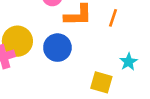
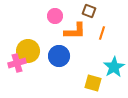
cyan star: (129, 62) -> (114, 67), size x1.5

